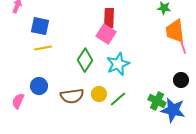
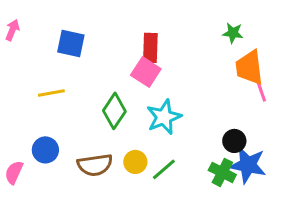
blue square: (40, 26) -> (71, 43), moved
black circle: (181, 80) -> (234, 141), moved
blue star: (173, 110) -> (248, 165), moved

